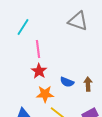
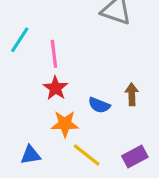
cyan line: (23, 27) -> (20, 40), moved
brown arrow: (88, 84) -> (132, 94), moved

